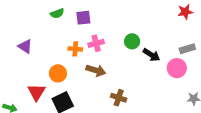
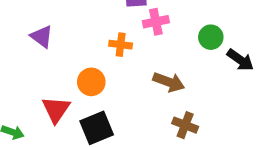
pink cross: (96, 43) -> (156, 22), moved
brown arrow: (96, 70) -> (169, 82), moved

